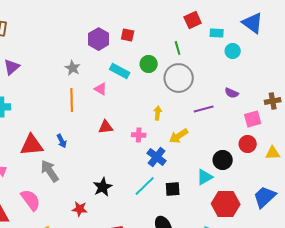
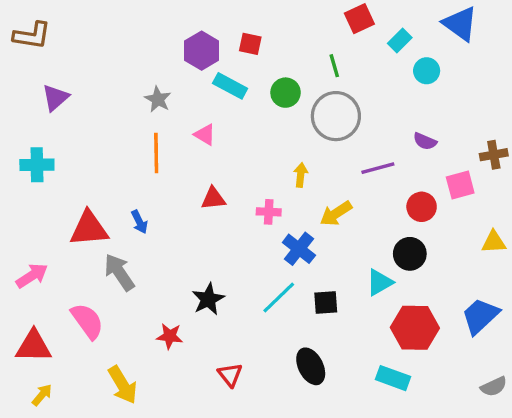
cyan rectangle: (217, 33) -> (400, 41), turned -48
cyan rectangle: (120, 71) -> (230, 86), moved
red circle: (248, 144) -> (422, 207), moved

